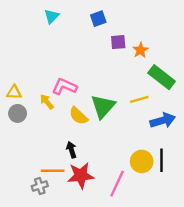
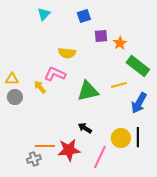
green triangle: (103, 106) -> (88, 91), turned 35
yellow semicircle: (78, 116) -> (67, 53), moved, turned -36
blue arrow: (163, 120) -> (139, 103), turned 135
black arrow: (71, 150) -> (85, 128), moved, turned -40

